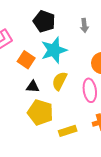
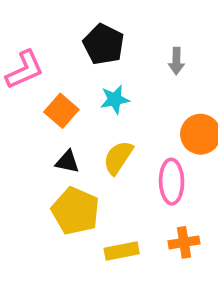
cyan star: (54, 50) -> (115, 99), size x0.6

